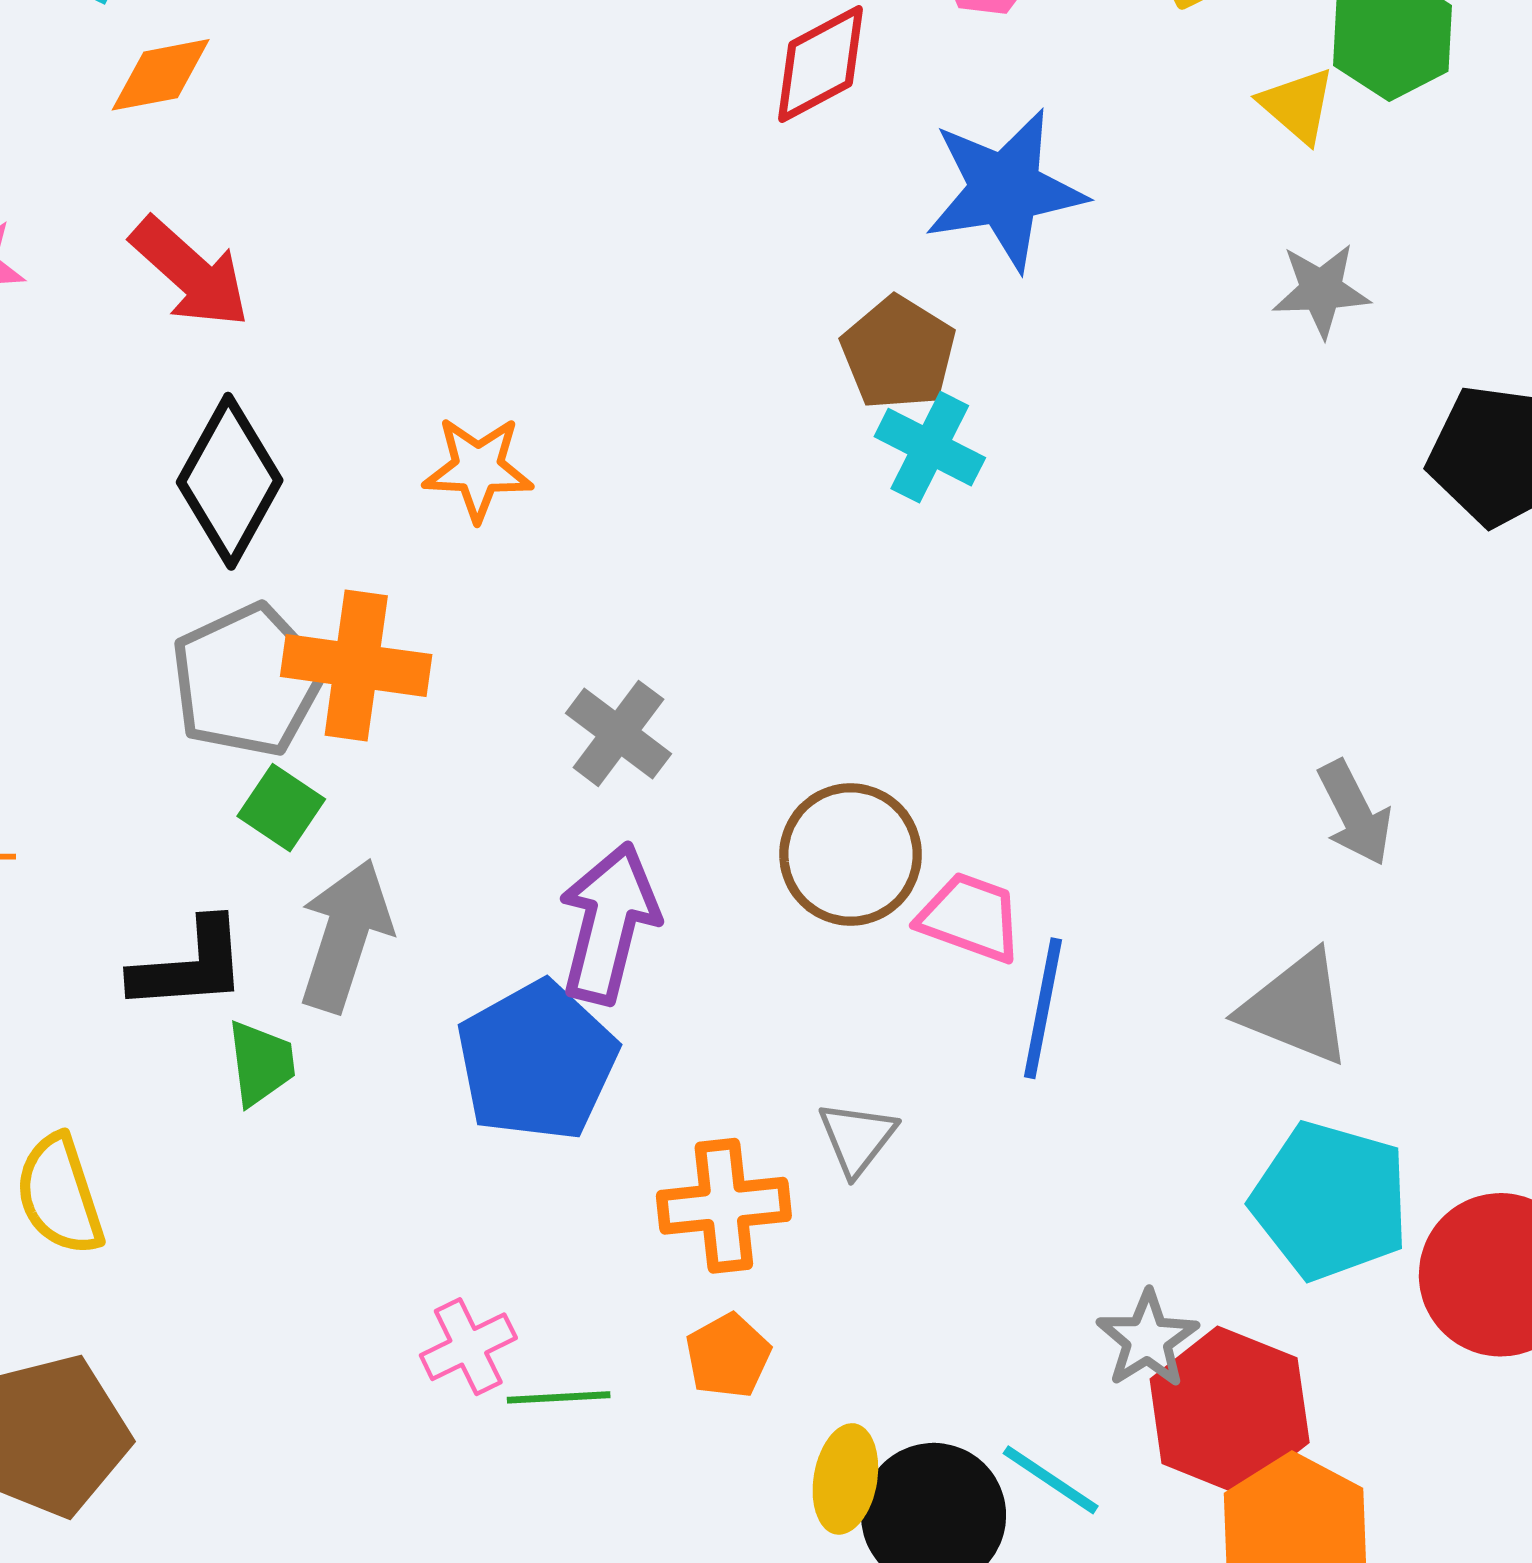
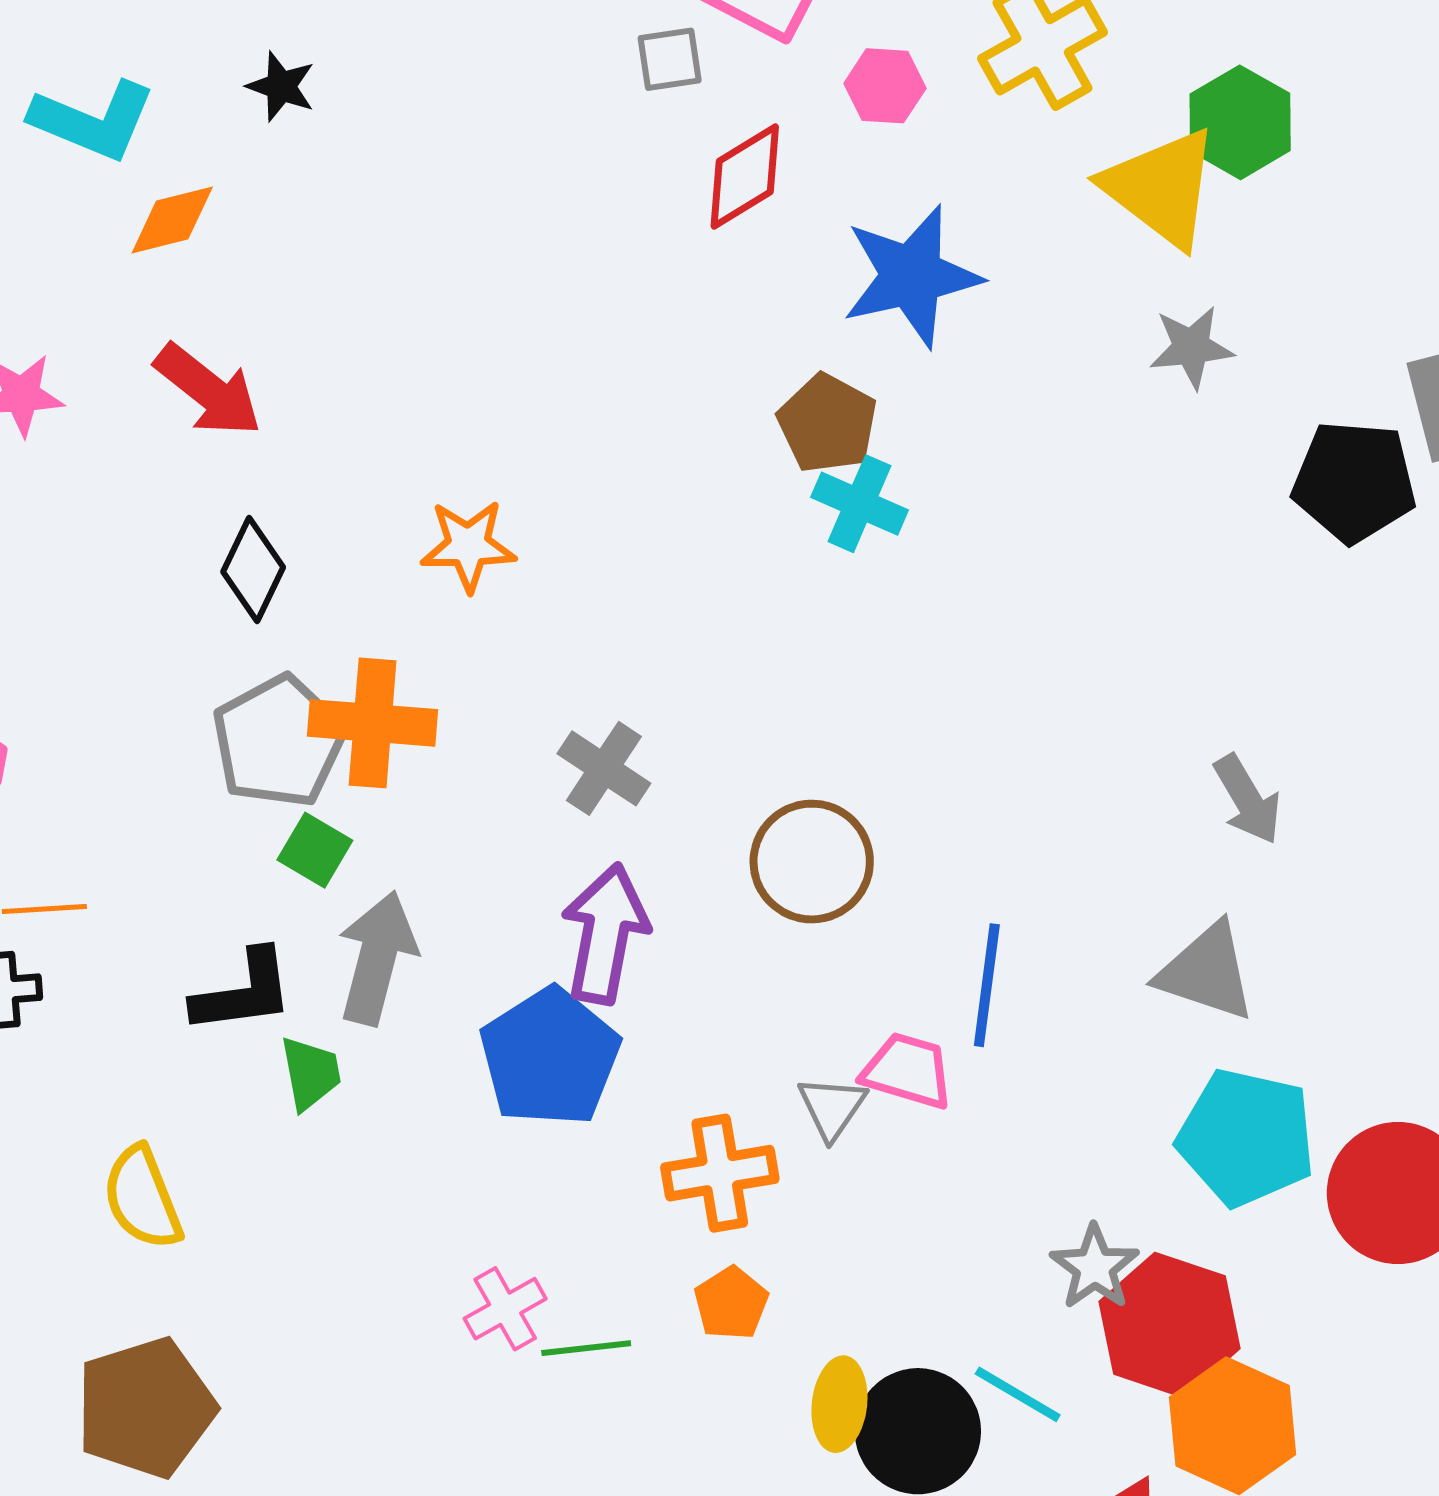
yellow triangle: (1298, 105) -> (1161, 188), size x1.8
black diamond: (230, 481) -> (253, 569), size x0.7
pink trapezoid: (970, 917) -> (908, 1071), moved

